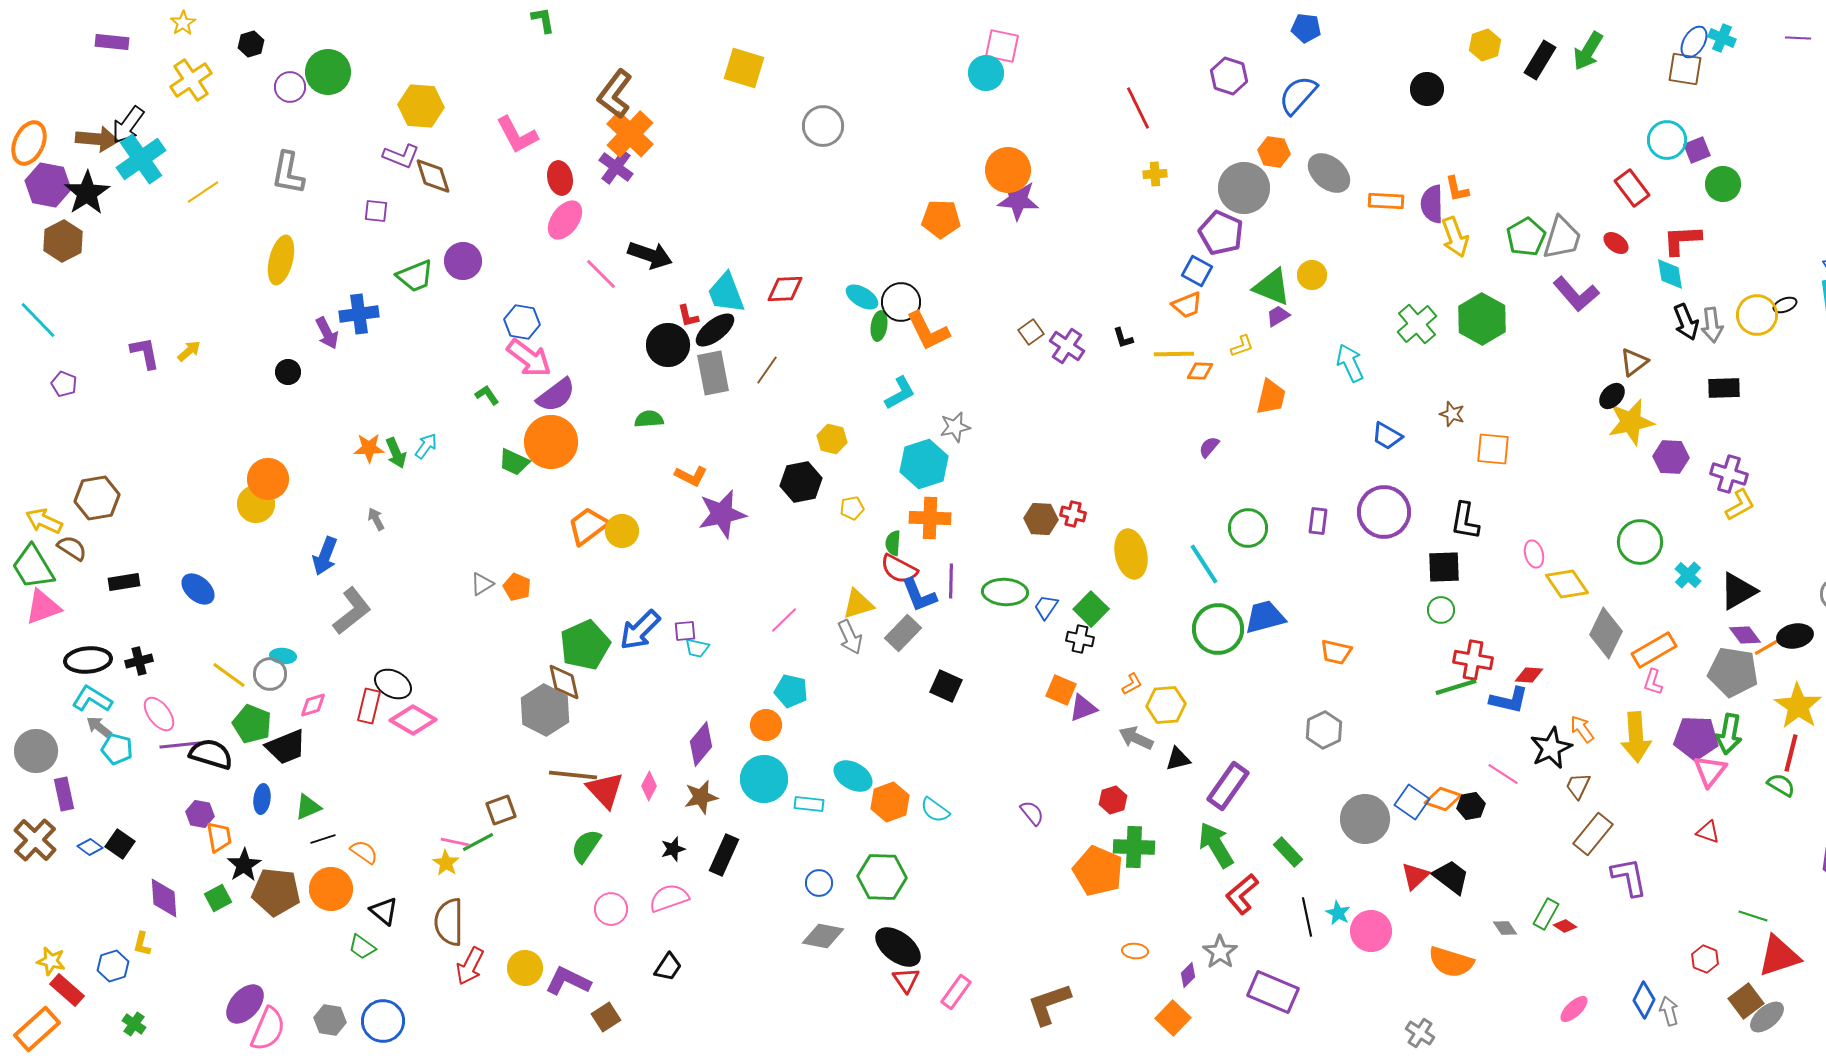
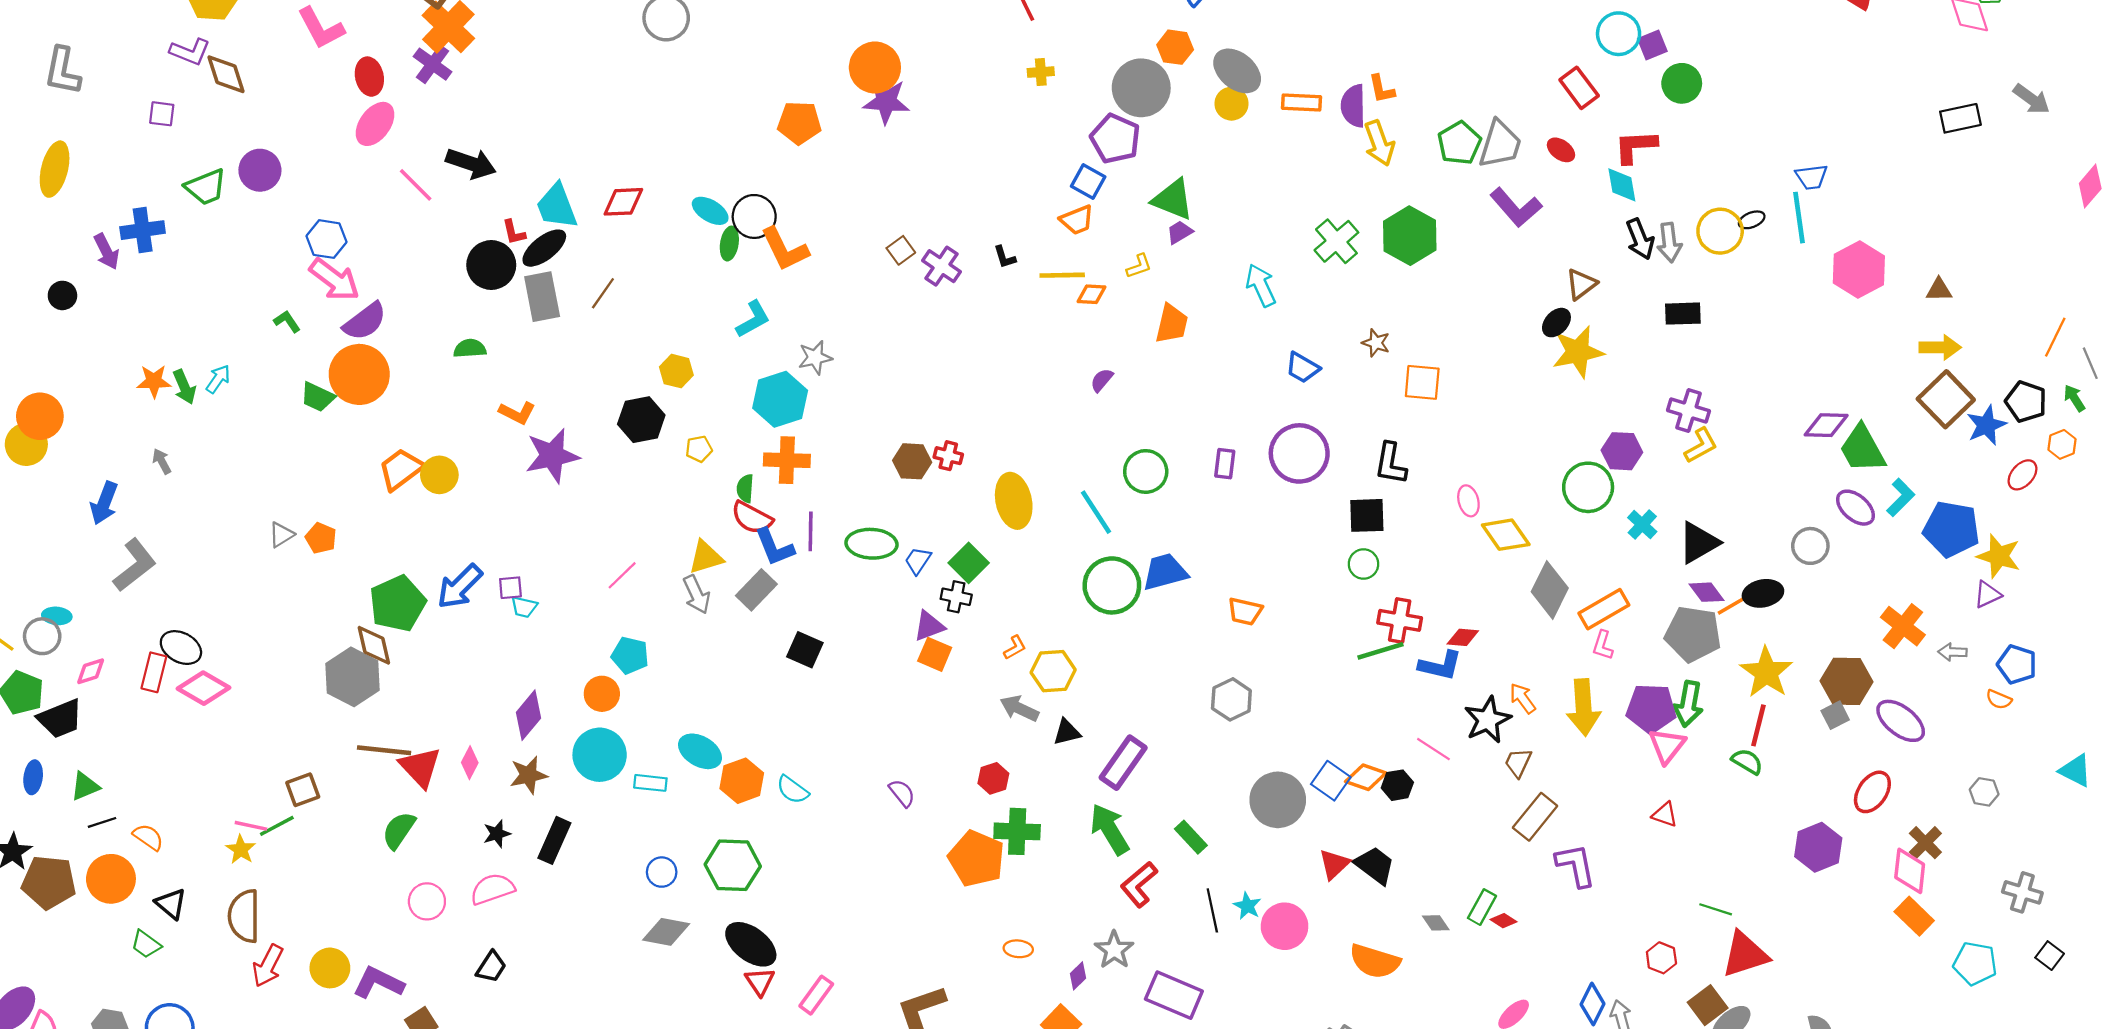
yellow circle: (1312, 275) -> (1231, 104), moved
purple hexagon: (1671, 457) -> (1622, 451), moved
purple triangle: (1083, 708) -> (929, 626), moved

